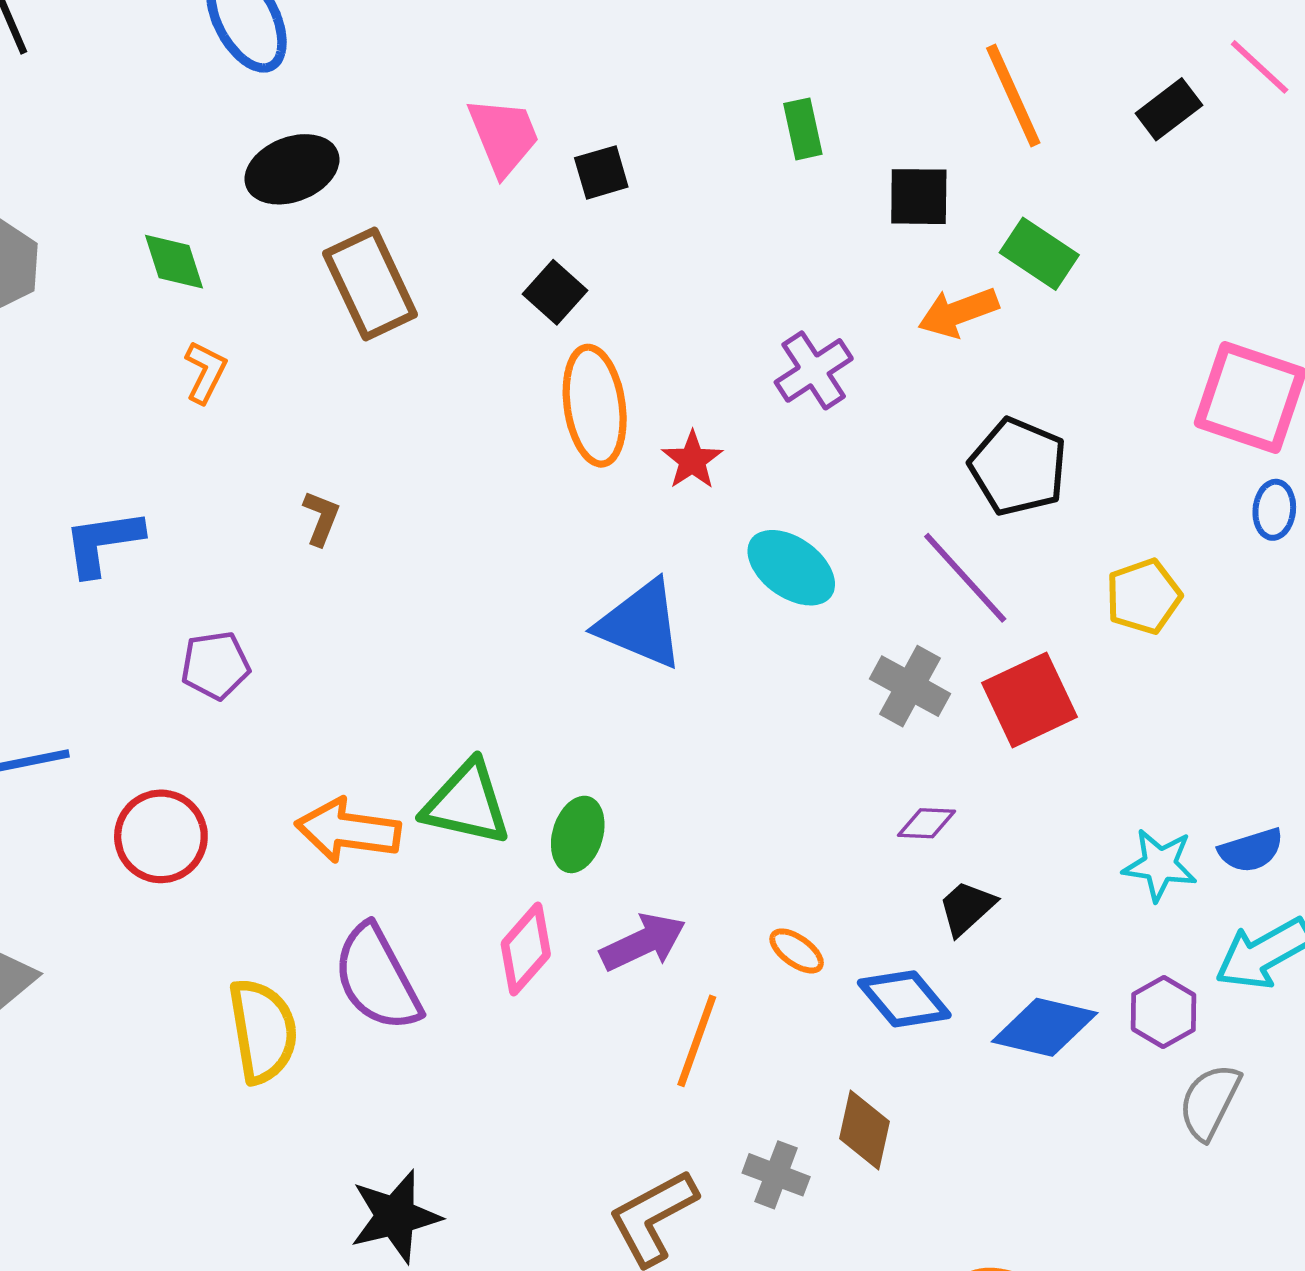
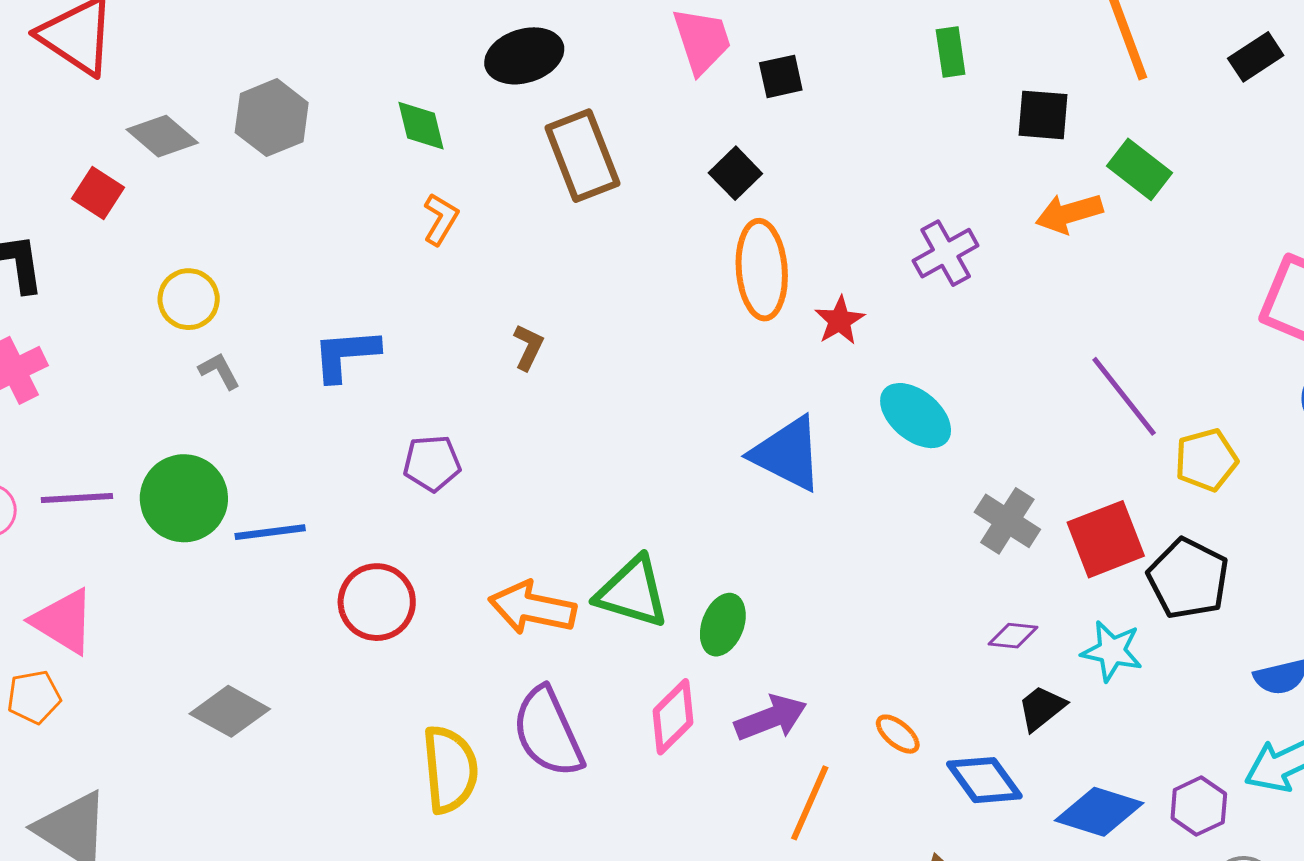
black pentagon: (1018, 467) -> (1188, 579), moved
purple line: (965, 578) -> (1124, 396), moved
cyan star: (1160, 865) -> (1112, 651), moved

